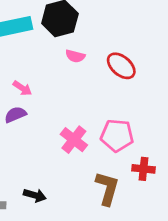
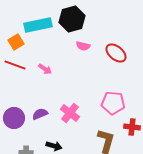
purple semicircle: (15, 115) -> (40, 114), moved
pink cross: (74, 140) -> (70, 113), moved

